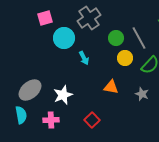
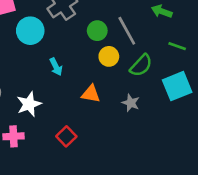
cyan arrow: (84, 58) -> (56, 67), moved

